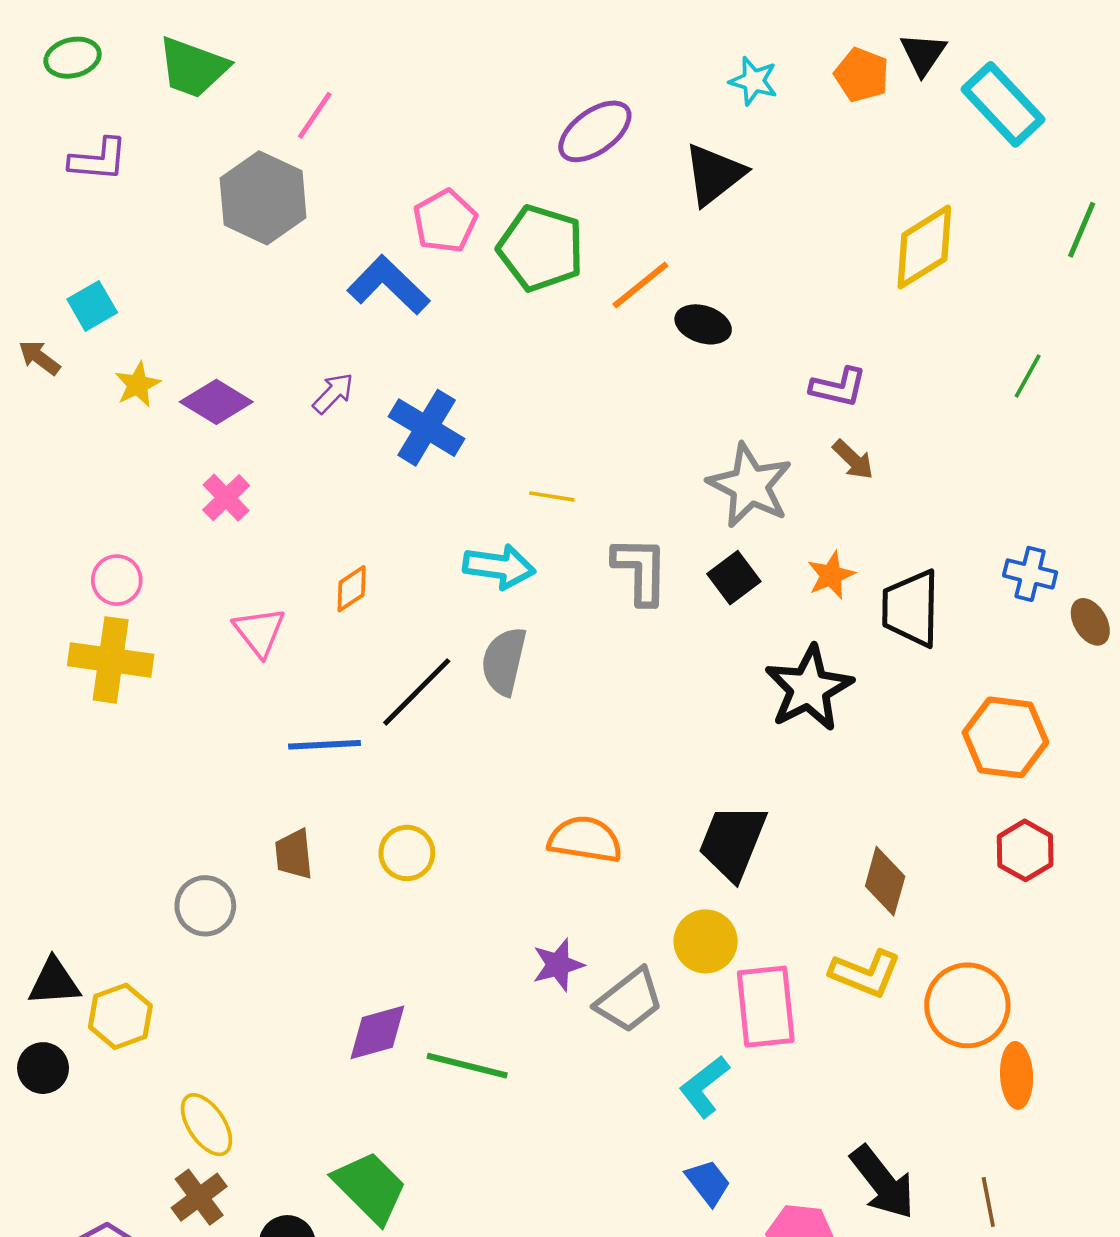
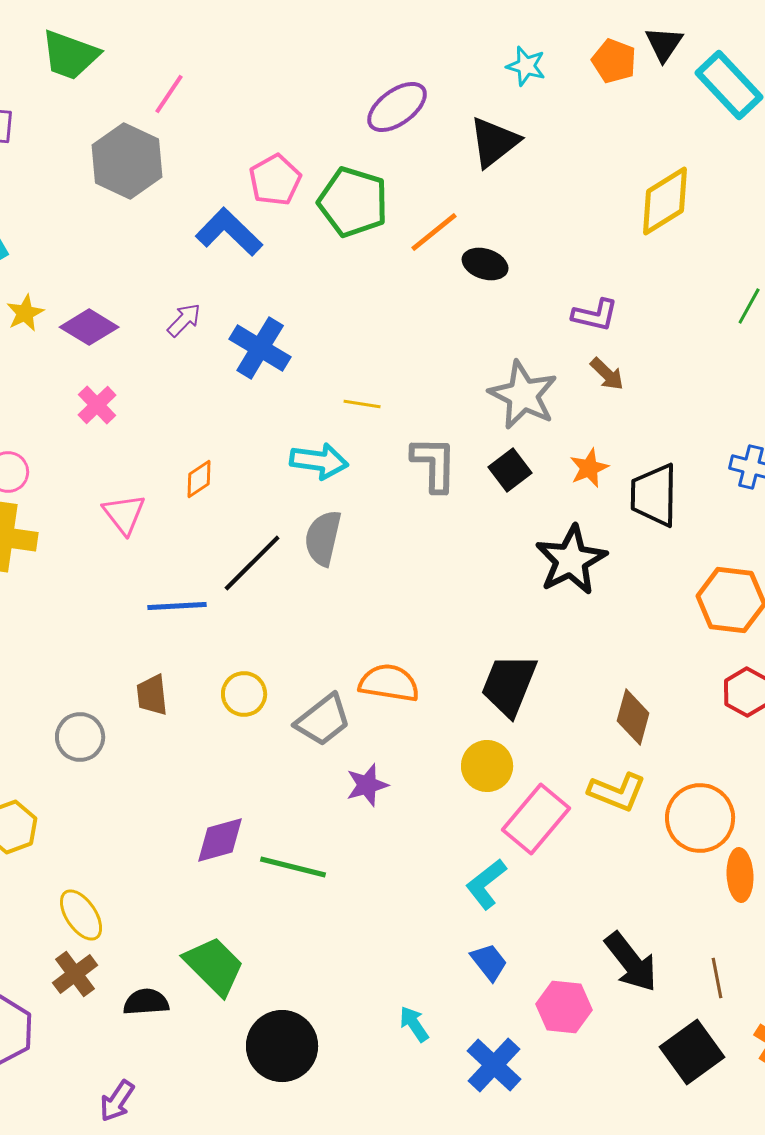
gray trapezoid: (629, 1000) -> (323, 720), moved
pink rectangle: (766, 1007) -> (536, 819), turned 46

